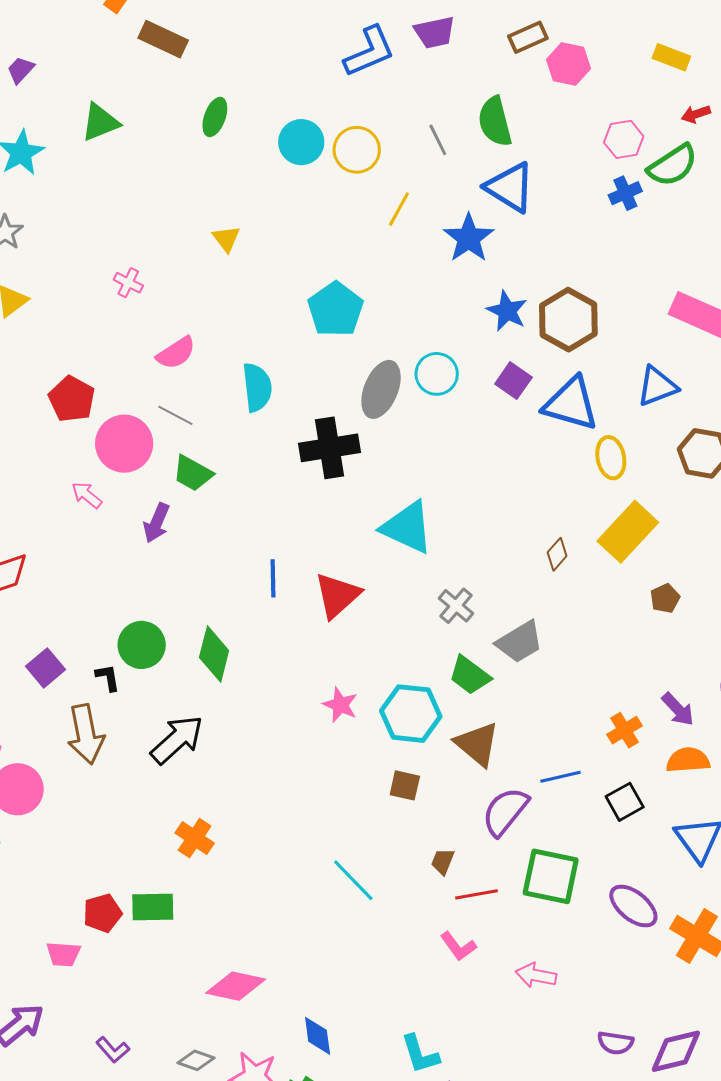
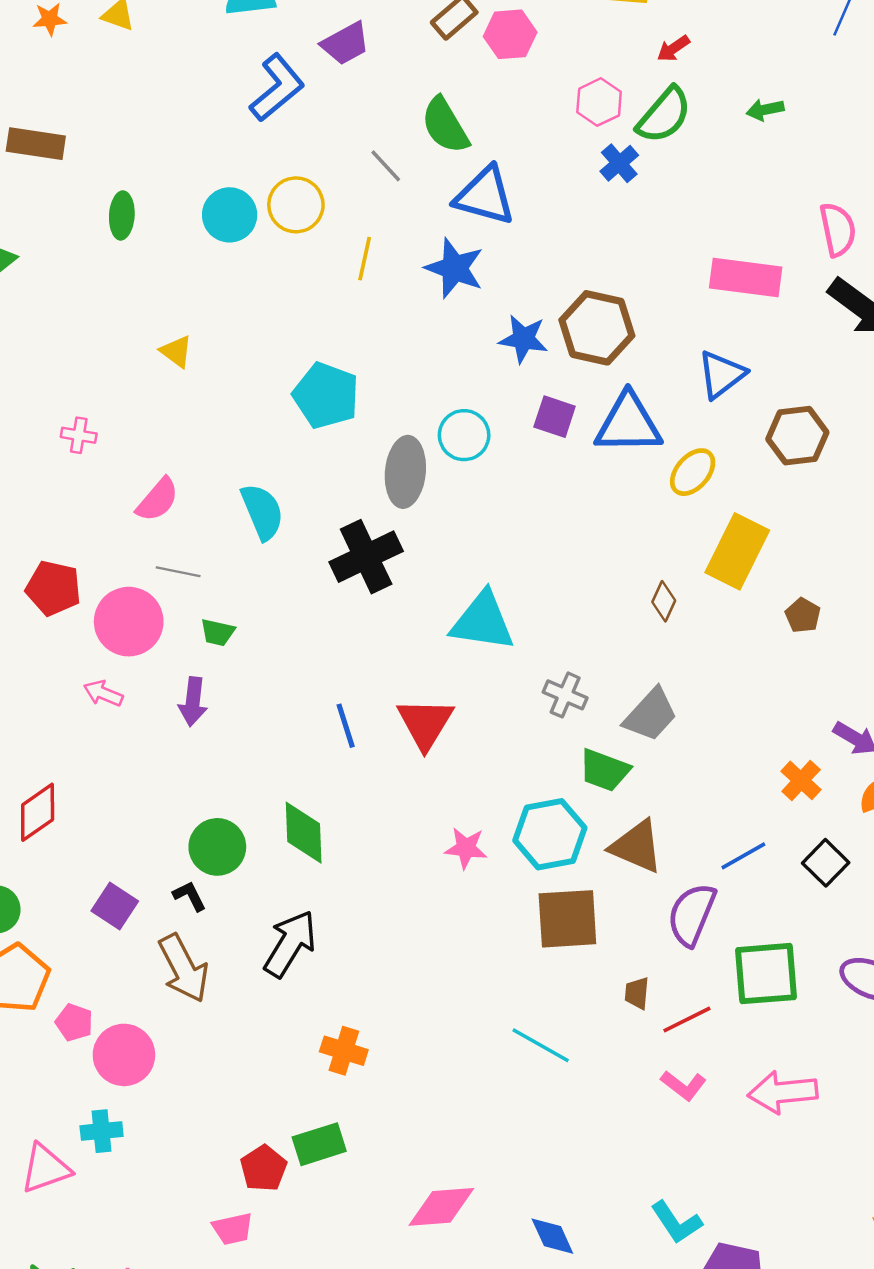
yellow ellipse: (611, 458) -> (693, 472), turned 69
green trapezoid: (193, 473) -> (218, 632), size x0.7
brown square: (405, 785) -> (567, 919), size x1.8
pink arrow: (536, 975) -> (783, 1092), size x1.4

